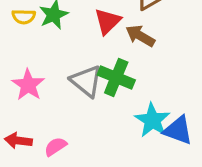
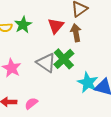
brown arrow: (140, 36) -> (76, 33), turned 54
green cross: (116, 77) -> (64, 59), turned 30

